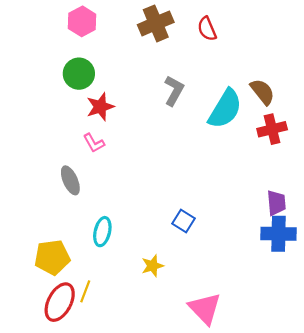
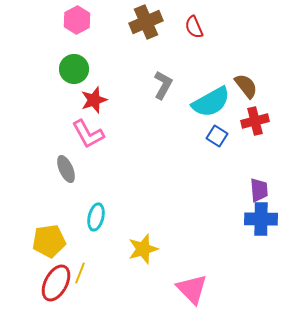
cyan semicircle: (225, 109) -> (211, 102), turned 30
pink L-shape: (94, 143) -> (88, 134), size x1.6
blue square: (183, 221) -> (217, 136), moved
yellow star: (153, 266) -> (143, 249), size x1.4

